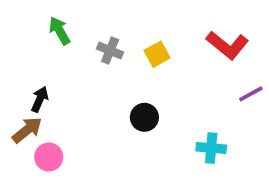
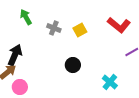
black arrow: (40, 99) -> (15, 55), size x1.5
cyan cross: (211, 148) -> (110, 82), turned 35

